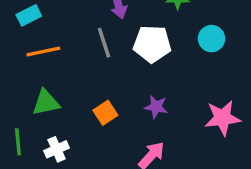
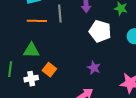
gray line: (104, 43) -> (60, 13), moved
orange square: (105, 113) -> (49, 70), moved, turned -32

